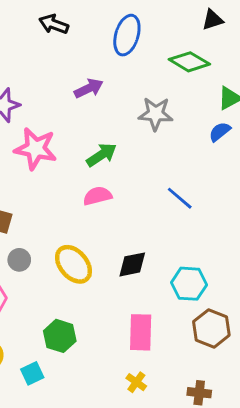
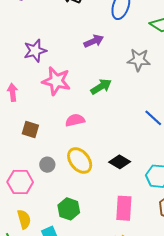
pink semicircle: (97, 196) -> (75, 120), moved
gray circle: (19, 260) -> (47, 165), moved
black diamond: (132, 264) -> (120, 162), turned 40

